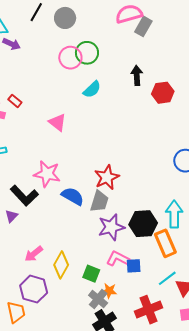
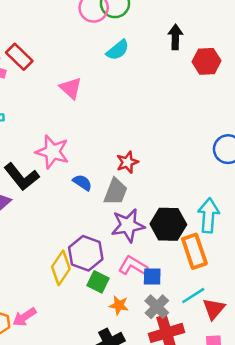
red rectangle: (15, 101) -> (19, 57), size x1.5
red star: (107, 177) -> (127, 162), size x0.7
blue semicircle: (73, 196) -> (82, 183), size x0.7
pink arrow: (34, 254) -> (24, 317), moved
purple hexagon: (34, 289) -> (86, 253), moved
gray cross: (98, 299) -> (157, 307), moved

